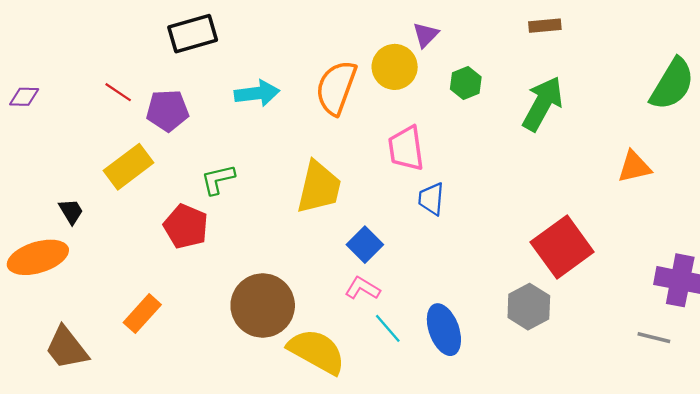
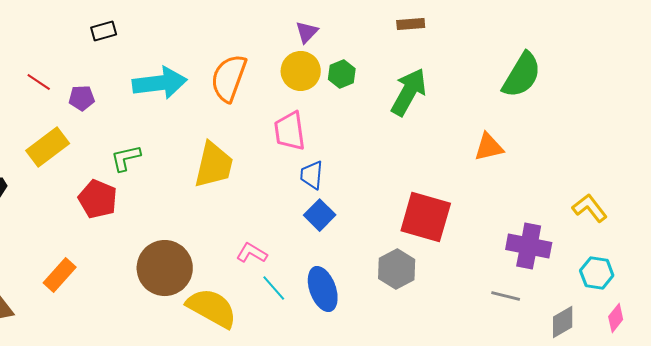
black rectangle: (193, 34) -> (104, 31), size x0.6
yellow circle: (395, 67) -> (301, 71), moved
cyan arrow: (257, 93) -> (160, 83), size x1.4
purple pentagon: (167, 111) -> (82, 98), size x0.7
blue square: (365, 245) -> (320, 215), moved
red square: (562, 247) -> (426, 217), turned -38

